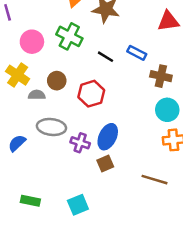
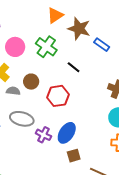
blue rectangle: (137, 53) -> (102, 45), moved
brown square: (105, 164) -> (74, 156), moved

